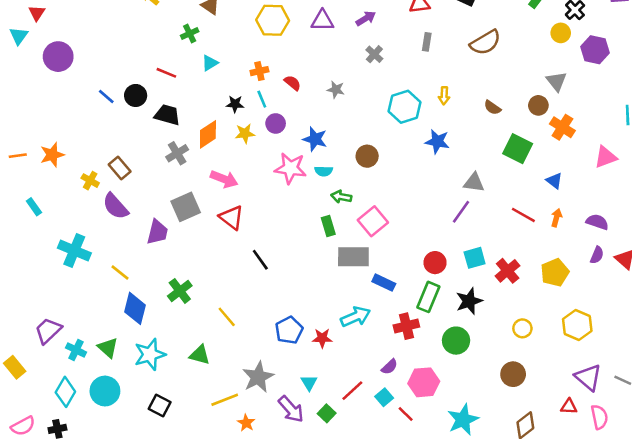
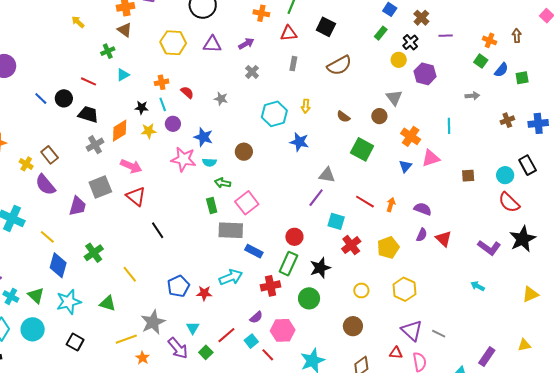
orange cross: (562, 127) -> (411, 136), moved
blue triangle: (554, 181) -> (405, 166), moved, turned 32
cyan square: (475, 258) -> (336, 221), moved, turned 30

